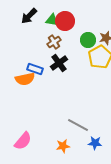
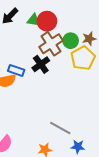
brown cross: (54, 42) -> (51, 44), moved, size x1.6

